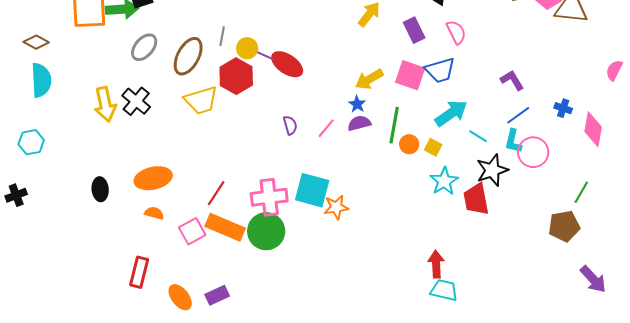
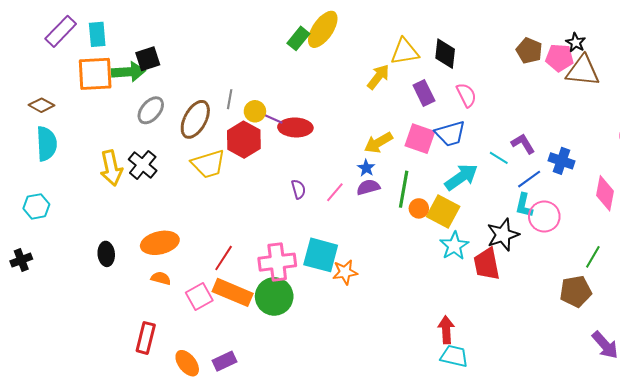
red ellipse: (287, 64) -> (295, 127), turned -32
blue cross: (563, 108) -> (561, 161), moved, size x1.4
cyan line: (478, 136) -> (499, 158), moved
yellow square: (433, 147) -> (443, 211), size x1.8

